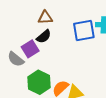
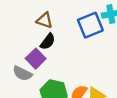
brown triangle: (45, 18) -> (45, 20), turned 35

